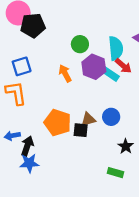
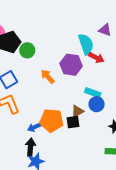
green circle: (80, 44) -> (27, 50), moved
cyan rectangle: (110, 74) -> (93, 93), moved
blue arrow: (12, 136) -> (34, 127), moved

